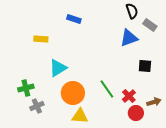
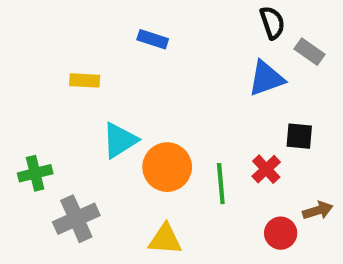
green cross: (26, 88) -> (35, 173), moved
green line: (107, 89) -> (221, 184), turned 30
orange circle: (73, 93) -> (167, 167), moved
red cross: (129, 96) -> (266, 169), moved
gray cross: (37, 106) -> (76, 219), size x1.5

